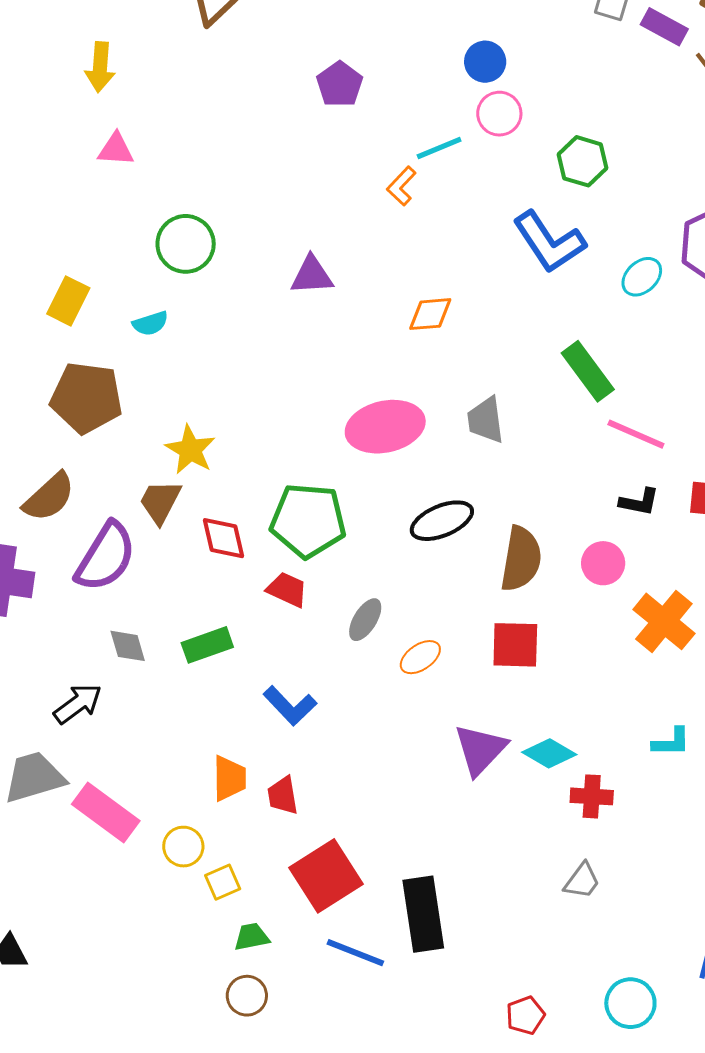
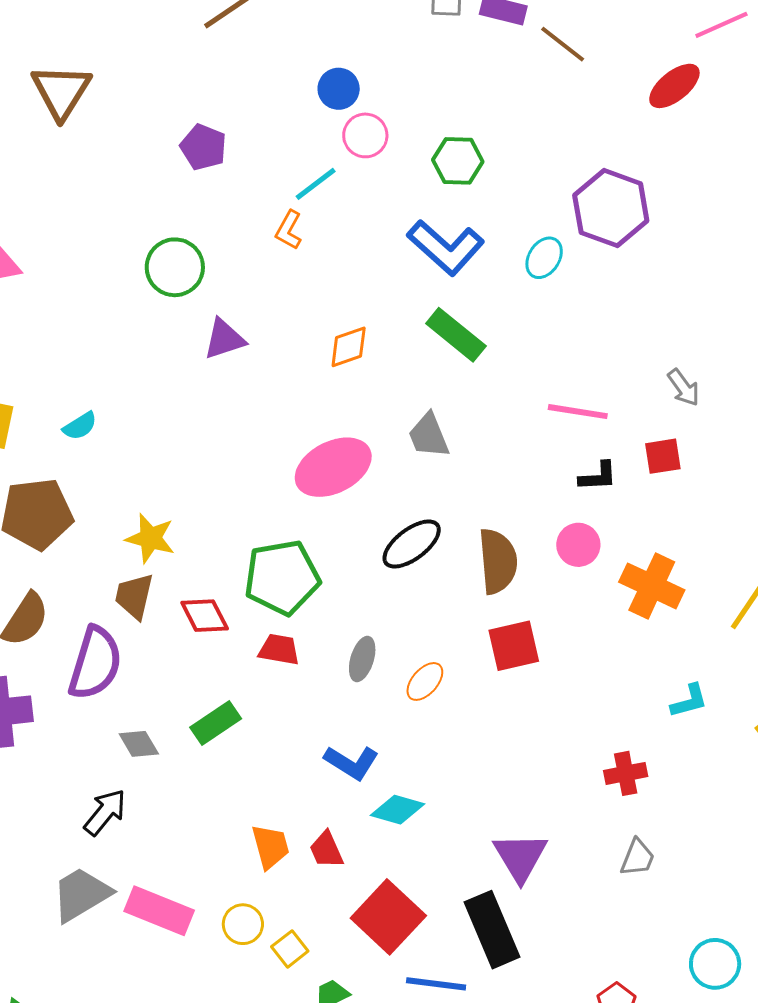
green circle: (186, 244) -> (175, 267), moved
green rectangle: (588, 371) -> (456, 335), moved
blue L-shape: (290, 706) -> (351, 763), moved
purple triangle: (480, 750) -> (520, 857), moved
cyan diamond: (549, 753) -> (397, 810), moved

